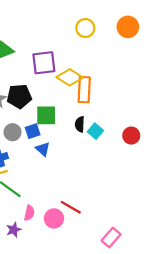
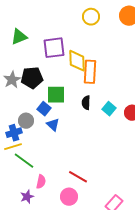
yellow diamond: (70, 77) -> (77, 61), turned 55
blue square: (33, 131) -> (44, 109), turned -32
cyan square: (95, 131) -> (109, 109), moved
gray circle: (13, 132) -> (26, 121), moved
pink circle: (54, 218) -> (69, 197), moved

